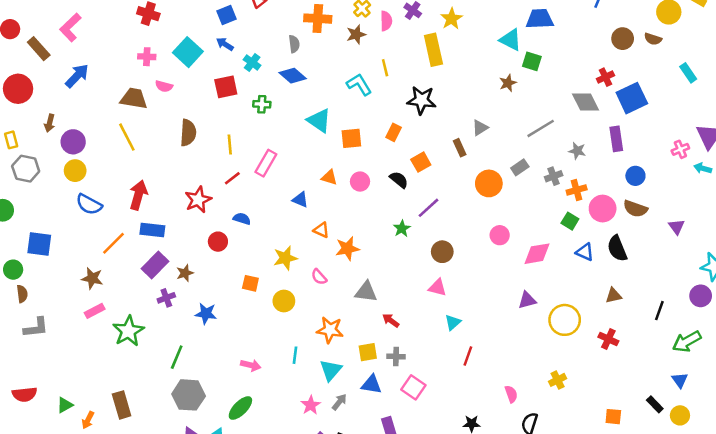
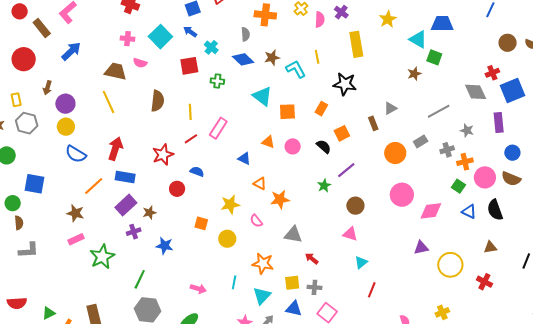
yellow star: (451, 19) -> (388, 19), moved
brown star: (356, 34) -> (272, 58), moved
pink circle: (500, 235) -> (402, 195), size x1.5

